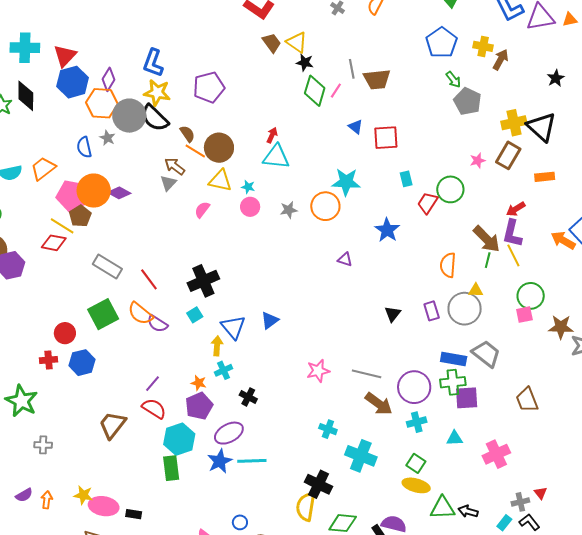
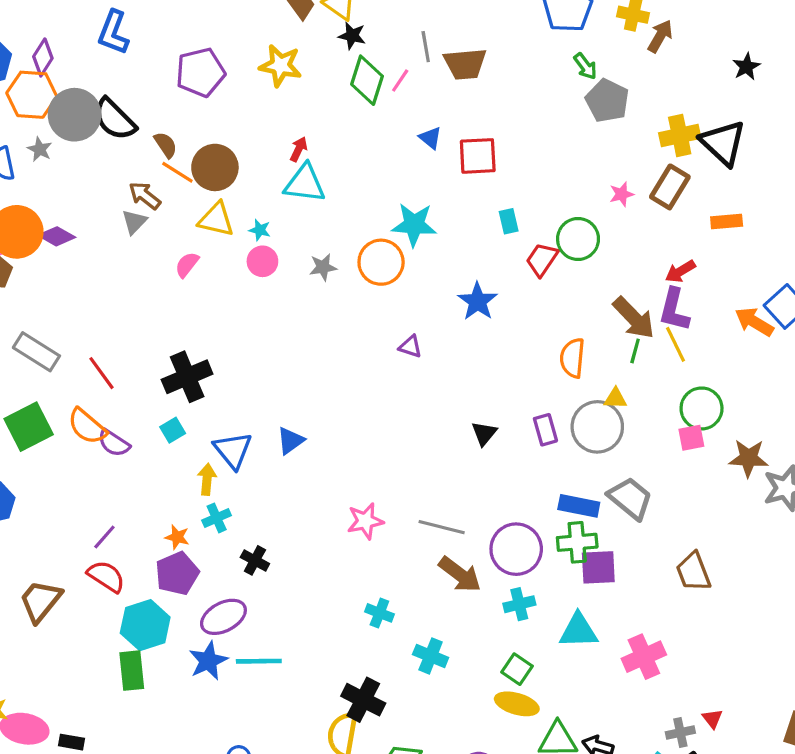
yellow star: (157, 93) -> (280, 65), moved
cyan triangle: (455, 438) -> (578, 631), size x1.5
cyan cross: (361, 456) -> (431, 656), size x0.7

